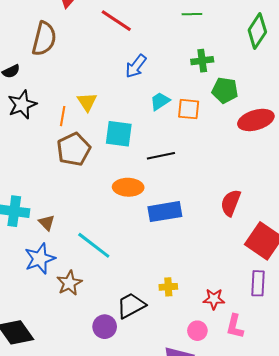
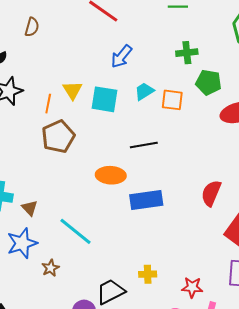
brown semicircle: (44, 39) -> (32, 27), size x0.6
cyan square: (119, 134) -> (105, 99), moved
brown star: (69, 283) -> (50, 268), size x0.7

